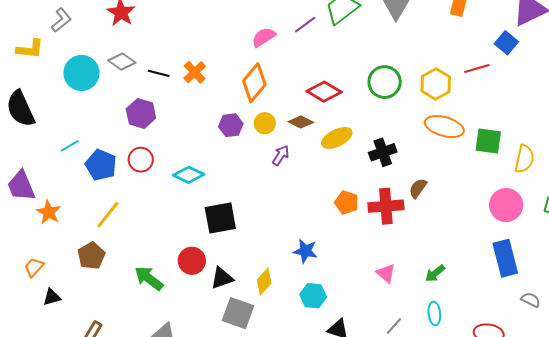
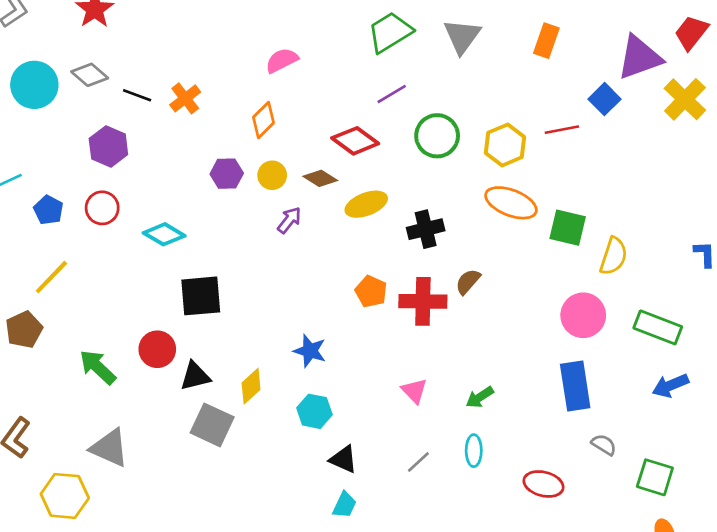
purple line: (305, 25) -> (392, 94), moved
orange diamond: (254, 83) -> (263, 120), size x0.7
blue pentagon: (101, 165) -> (48, 210), size x0.7

